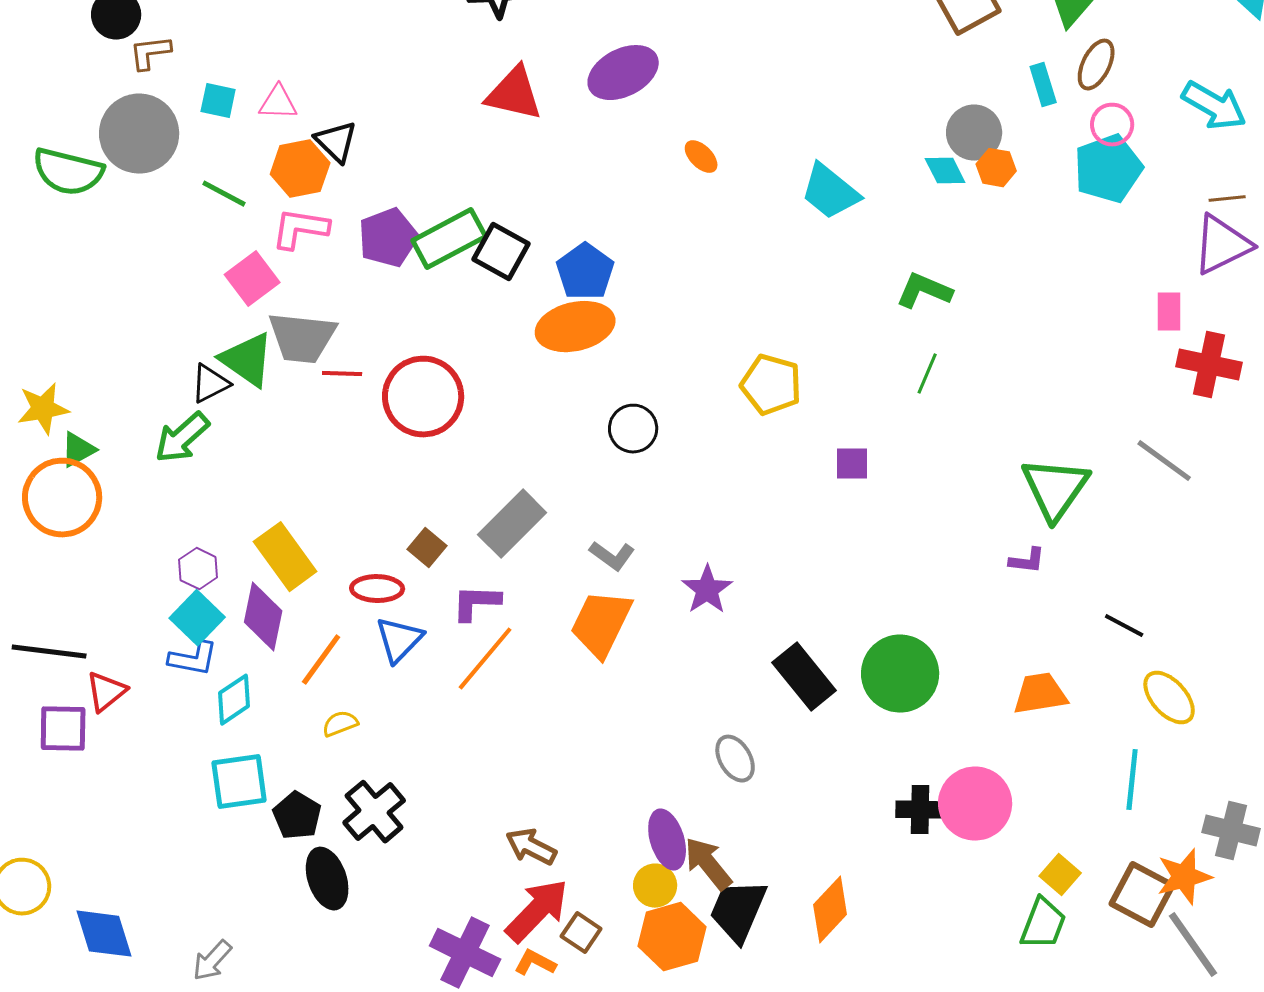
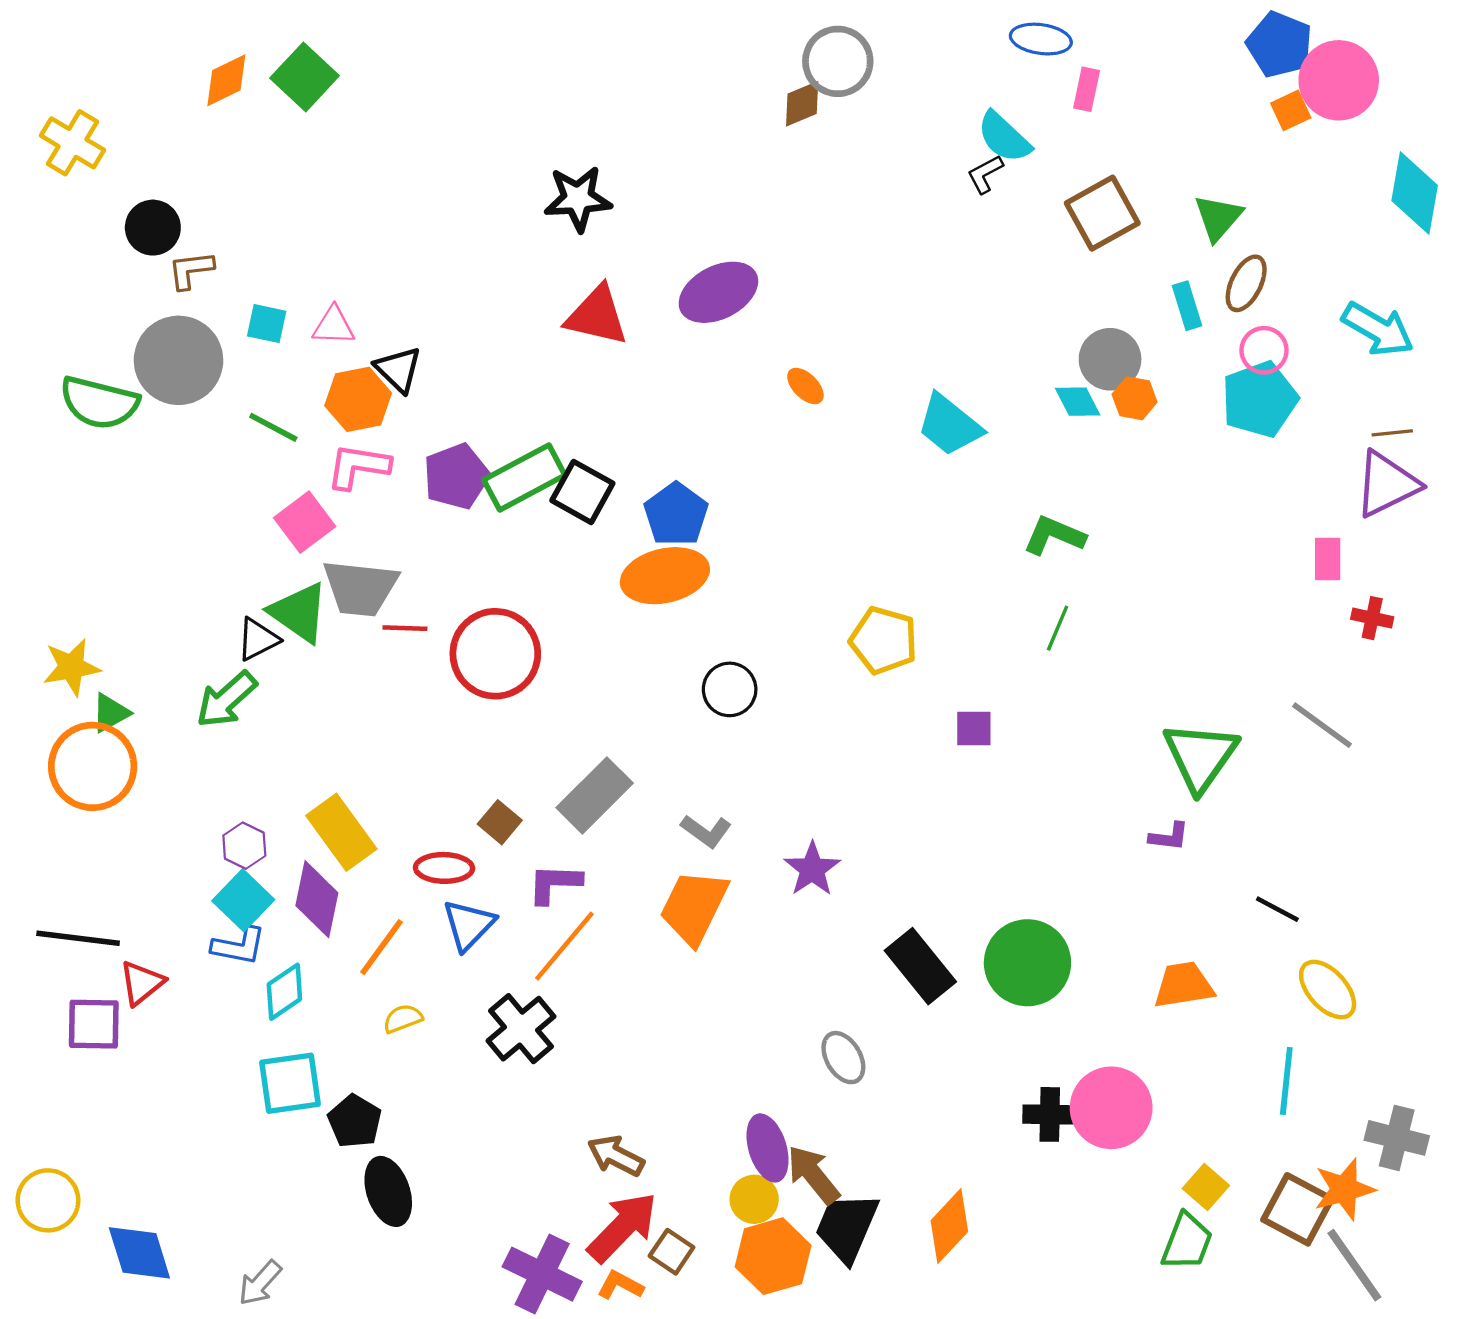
red cross: (1209, 365) -> (1372, 618), size x0.6
black cross: (374, 812) -> (521, 1029), moved

